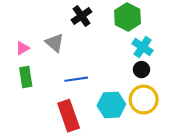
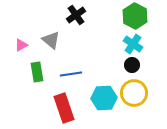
green hexagon: (128, 17) -> (135, 16), moved
green rectangle: (26, 77) -> (37, 72), moved

